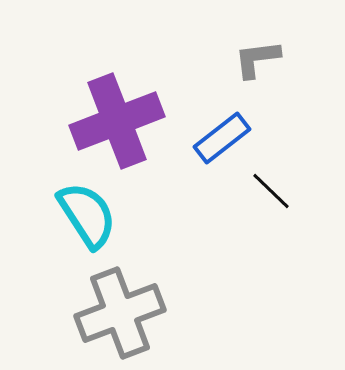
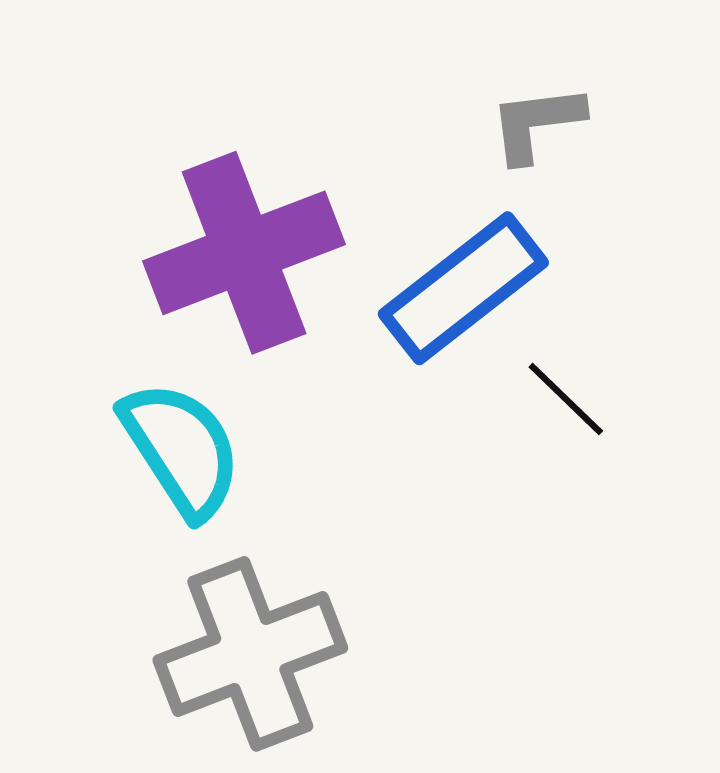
blue rectangle: (222, 138) -> (463, 288), size x1.4

